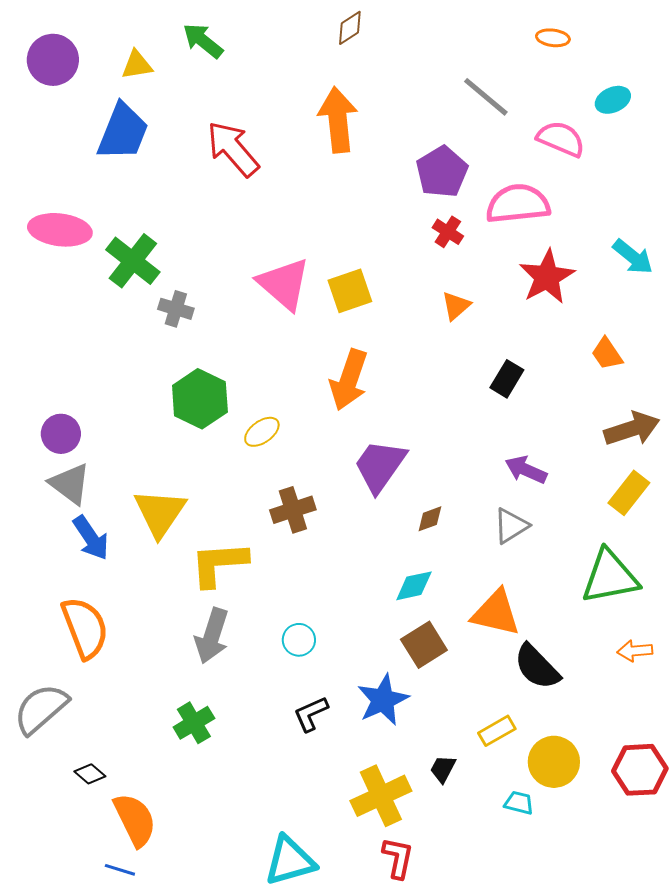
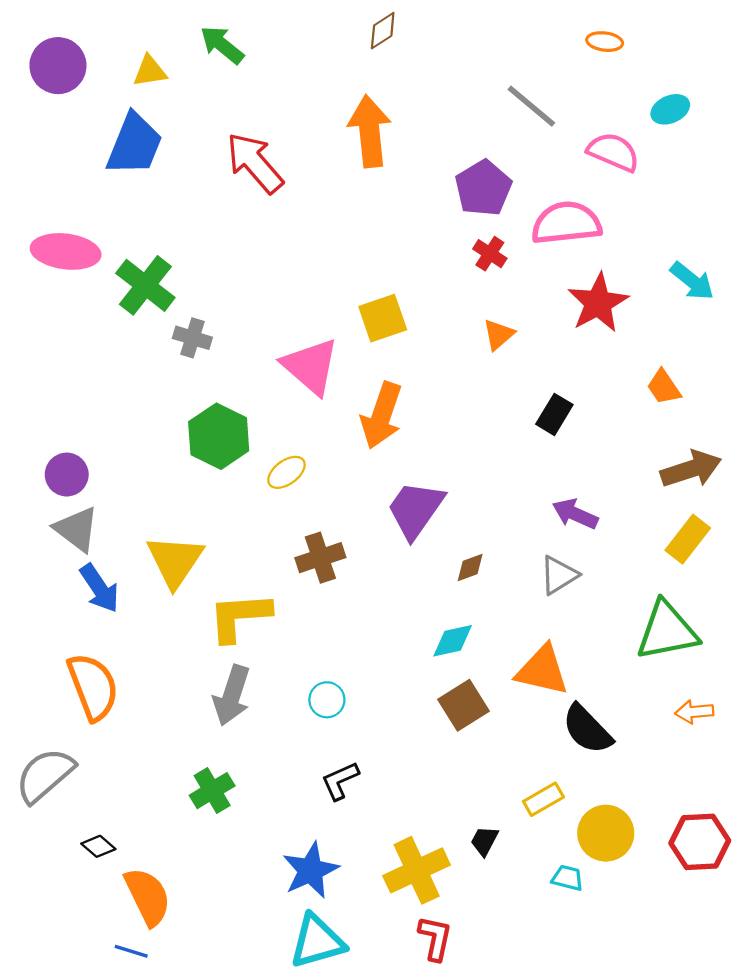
pink triangle: (284, 284) -> (311, 366), moved
blue star: (383, 700) -> (311, 870), moved

